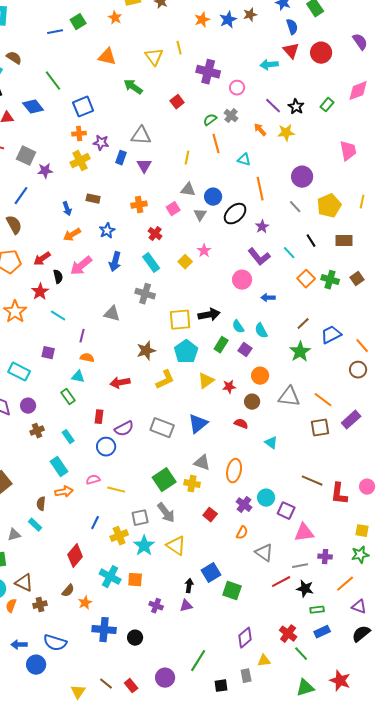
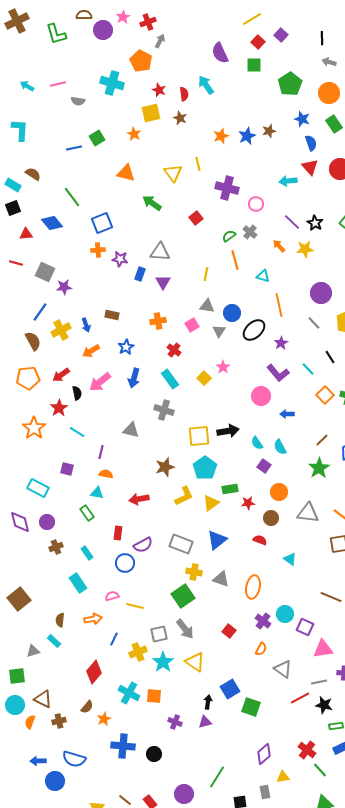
yellow cross: (80, 161) -> (61, 330), moved
green rectangle: (221, 345) -> (230, 489), moved, turned 49
yellow triangle: (206, 381) -> (211, 503), moved
yellow cross: (192, 484) -> (194, 572), moved
orange arrow: (64, 492) -> (93, 619), moved

